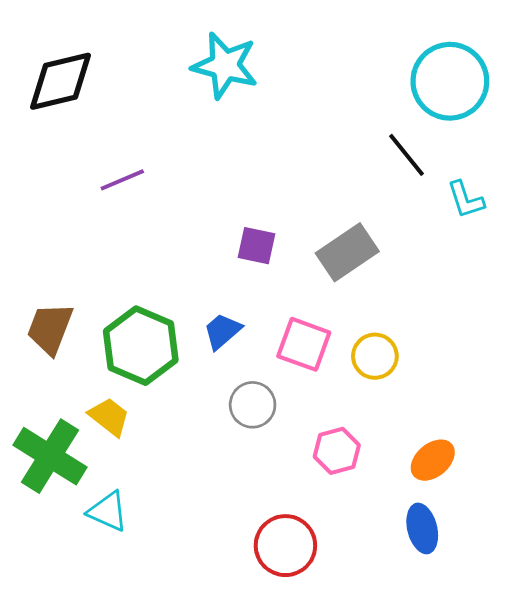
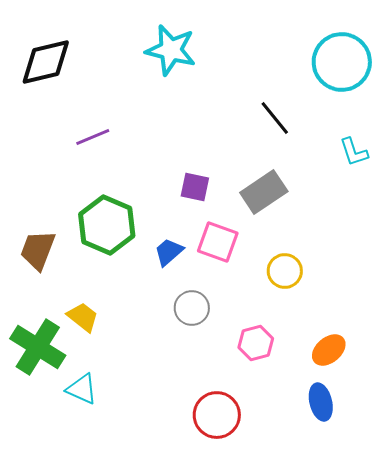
black line: (406, 155) -> (275, 118), moved
pink square: (304, 344) -> (218, 242), moved
green hexagon: (141, 346) -> (107, 225), moved

